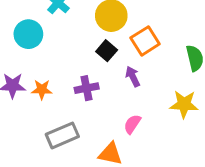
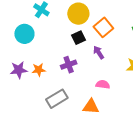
black square: (107, 51) -> (79, 38), turned 32
pink semicircle: (132, 124) -> (103, 84), turned 72

